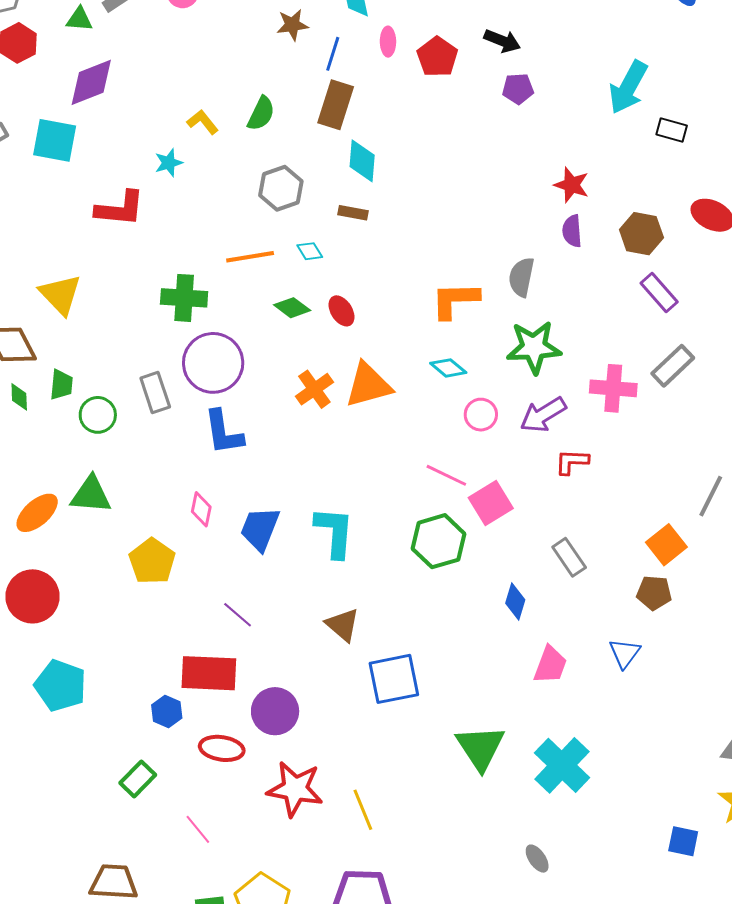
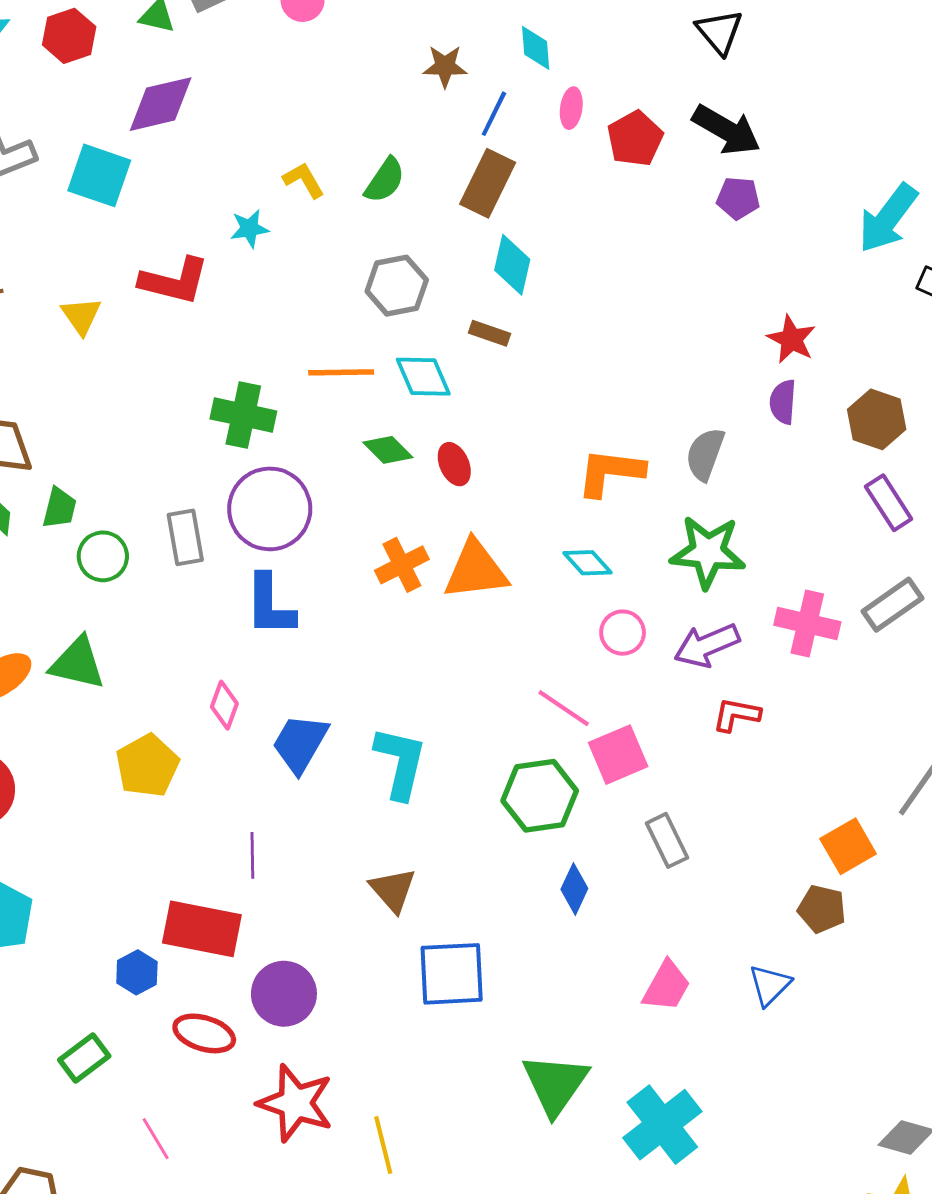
black arrow: (502, 41) -> (726, 130), size x1.4
cyan diamond: (310, 251) -> (423, 377), size x1.6
yellow triangle: (60, 294) -> (81, 316), moved, size x0.7
gray rectangle: (569, 557) -> (667, 840), moved
blue diamond: (515, 601) -> (574, 889), moved
purple line: (238, 615) -> (252, 855), turned 40

